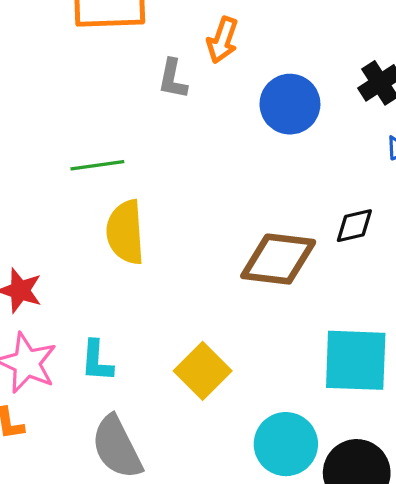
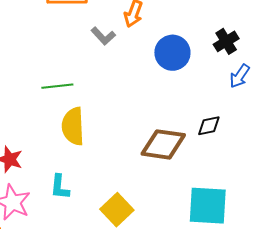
gray L-shape: (173, 79) -> (103, 36), turned -55
cyan L-shape: (97, 361) -> (60, 187), moved

